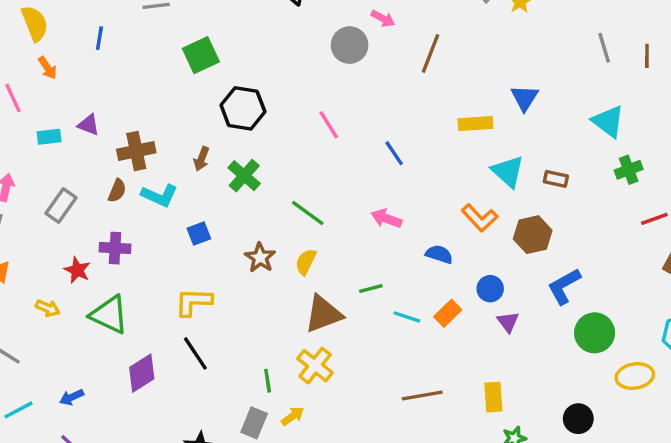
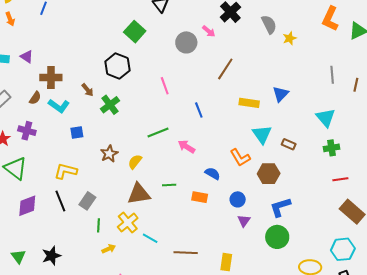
brown line: (431, 54) -> (225, 69), moved
green square: (201, 55) -> (135, 32), moved, turned -35
brown arrow: (202, 159) -> (87, 90), turned -72
green line: (308, 213) -> (158, 133), moved, turned -70
orange rectangle: (448, 313) -> (200, 197), moved, turned 42
cyan line: (407, 317) -> (150, 238), moved
green circle: (595, 333) -> (277, 237), moved
gray rectangle: (254, 423) -> (87, 201), moved

